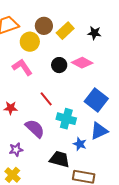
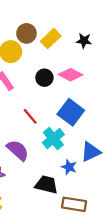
blue square: (96, 100) -> (71, 112), moved
cyan cross: (66, 119) -> (53, 139), turned 36

